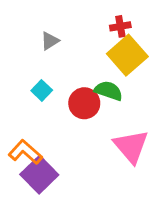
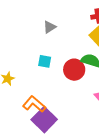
cyan square: (42, 90) -> (45, 61), turned -32

